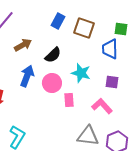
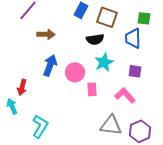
brown arrow: (23, 45) -> (46, 34), turned 30
black semicircle: (53, 55) -> (95, 39), moved, turned 36
cyan star: (81, 73) -> (104, 62), turned 30

